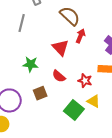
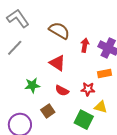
gray line: (22, 23) -> (15, 48), turned 42
red arrow: (81, 36) -> (85, 45), moved

